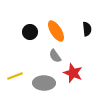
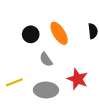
gray semicircle: (55, 56) -> (46, 59), moved

